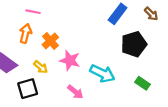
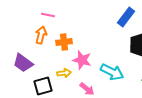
orange cross: (50, 41) -> (64, 42), turned 35
yellow arrow: (41, 67) -> (64, 73), moved, turned -48

